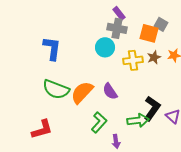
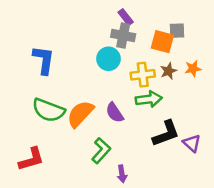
gray square: (161, 24) -> (177, 31), turned -32
black L-shape: (152, 108) -> (166, 133), turned 35
green arrow: (138, 120) -> (149, 99), moved

